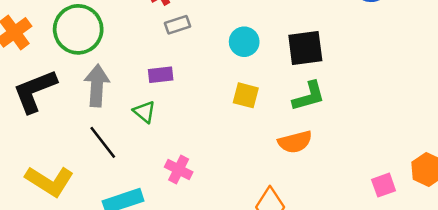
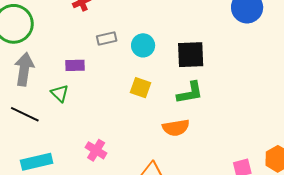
gray rectangle: (178, 25) -> (107, 38), moved
black line: (103, 142) -> (25, 114), turned -32
pink cross: (179, 170) -> (96, 150), moved

